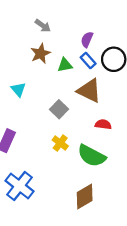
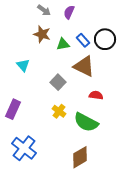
purple semicircle: (87, 40) -> (69, 12), moved
brown star: (40, 53) -> (42, 34), turned -30

